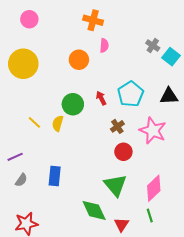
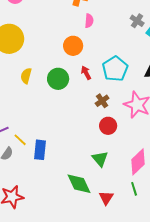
orange circle: (79, 60) -> (73, 46), moved
yellow line: (34, 122) -> (20, 140), moved
yellow semicircle: (58, 123) -> (26, 76), moved
green triangle: (115, 185) -> (100, 159), size x0.7

